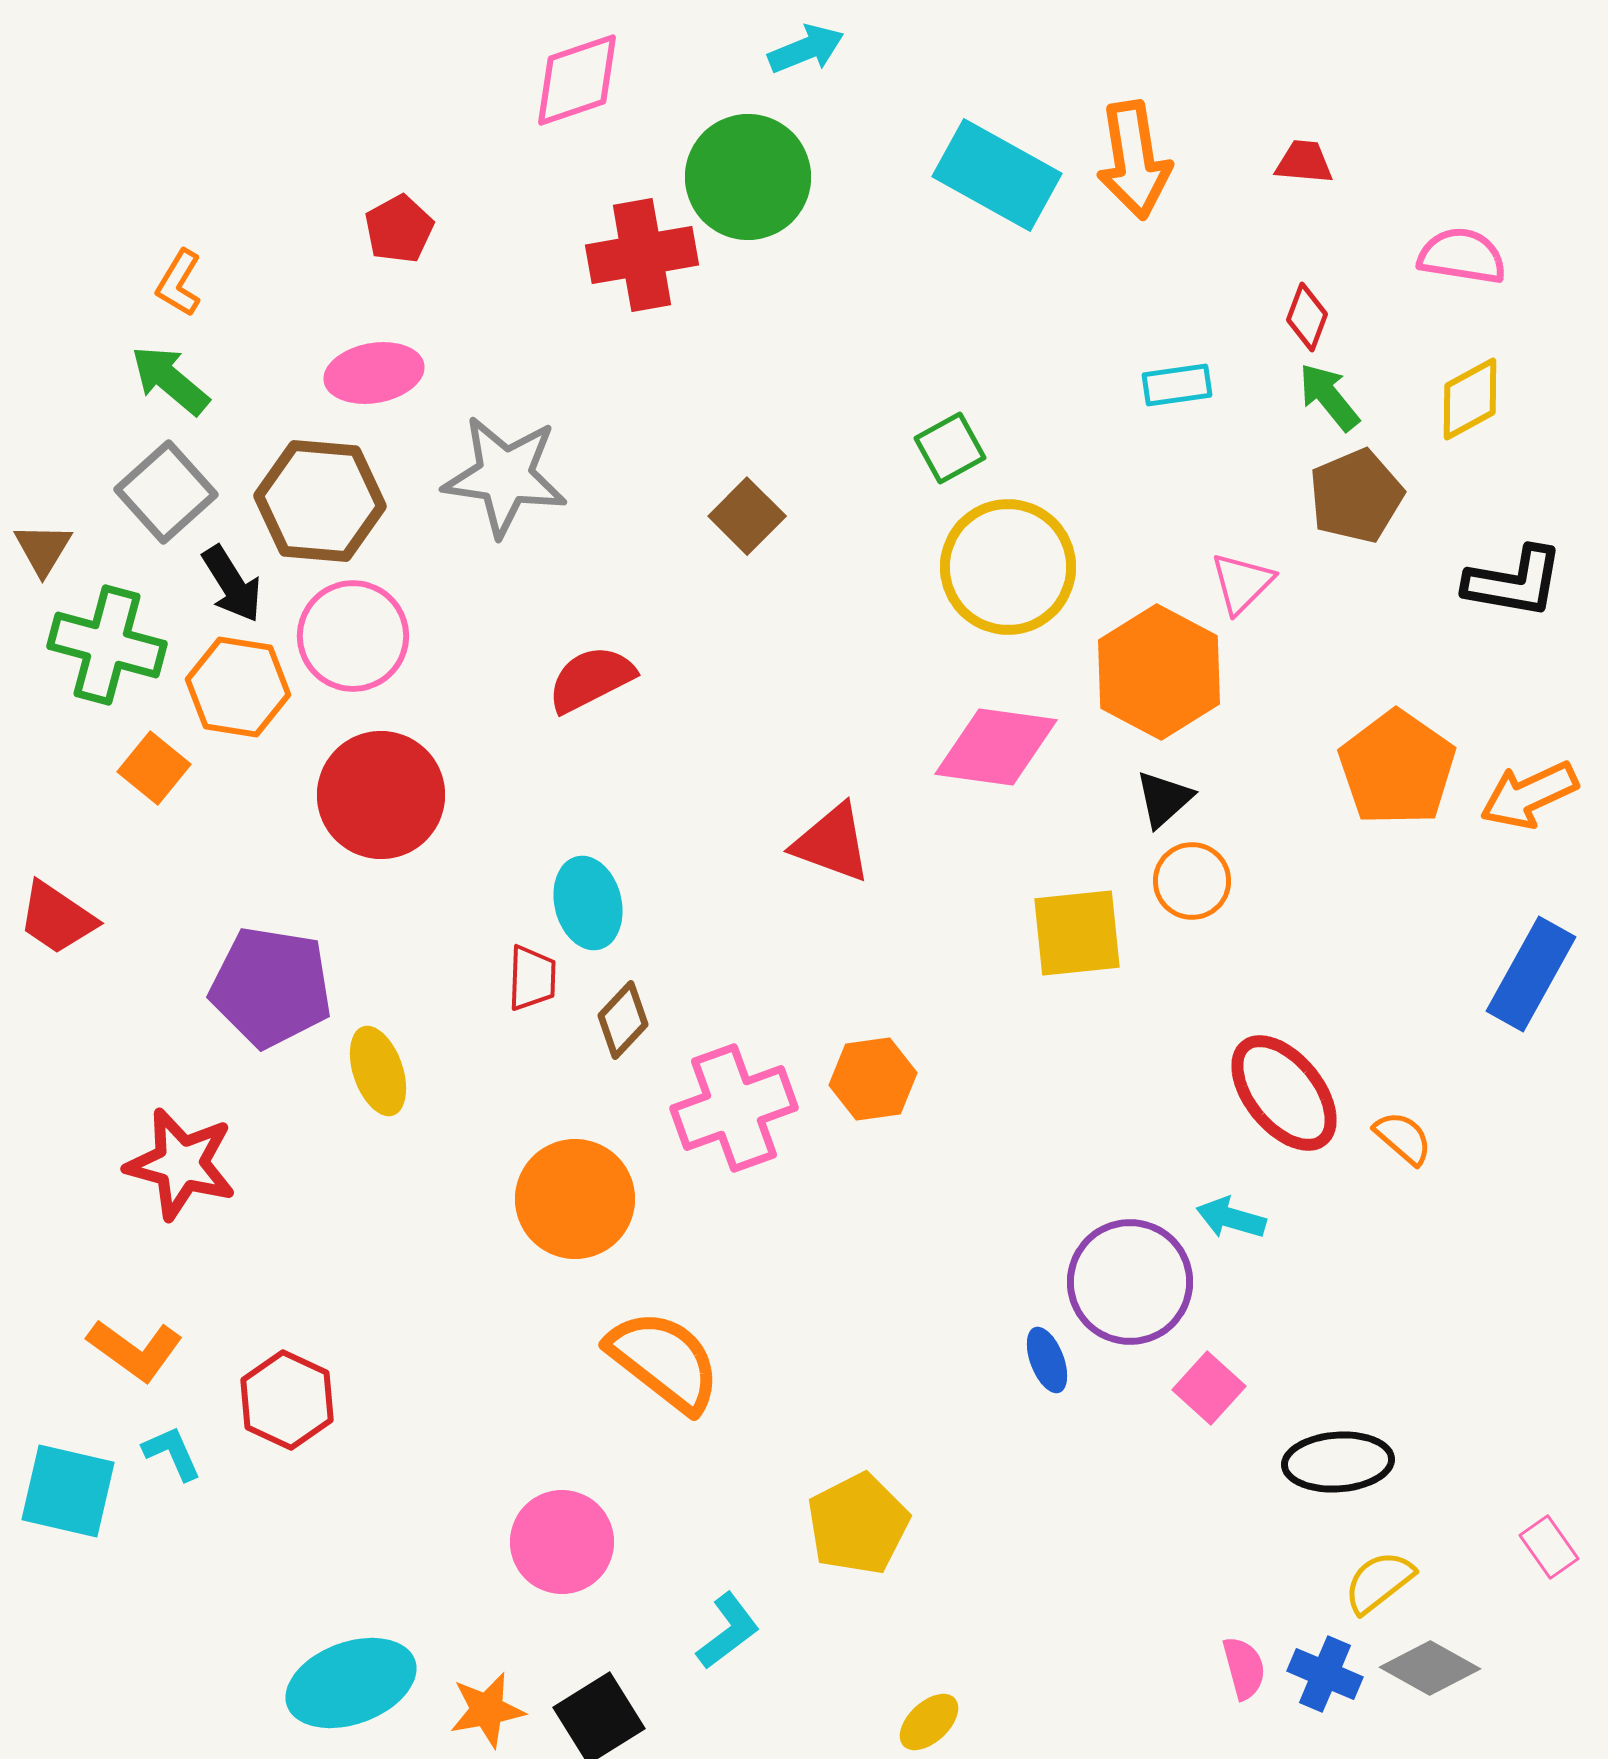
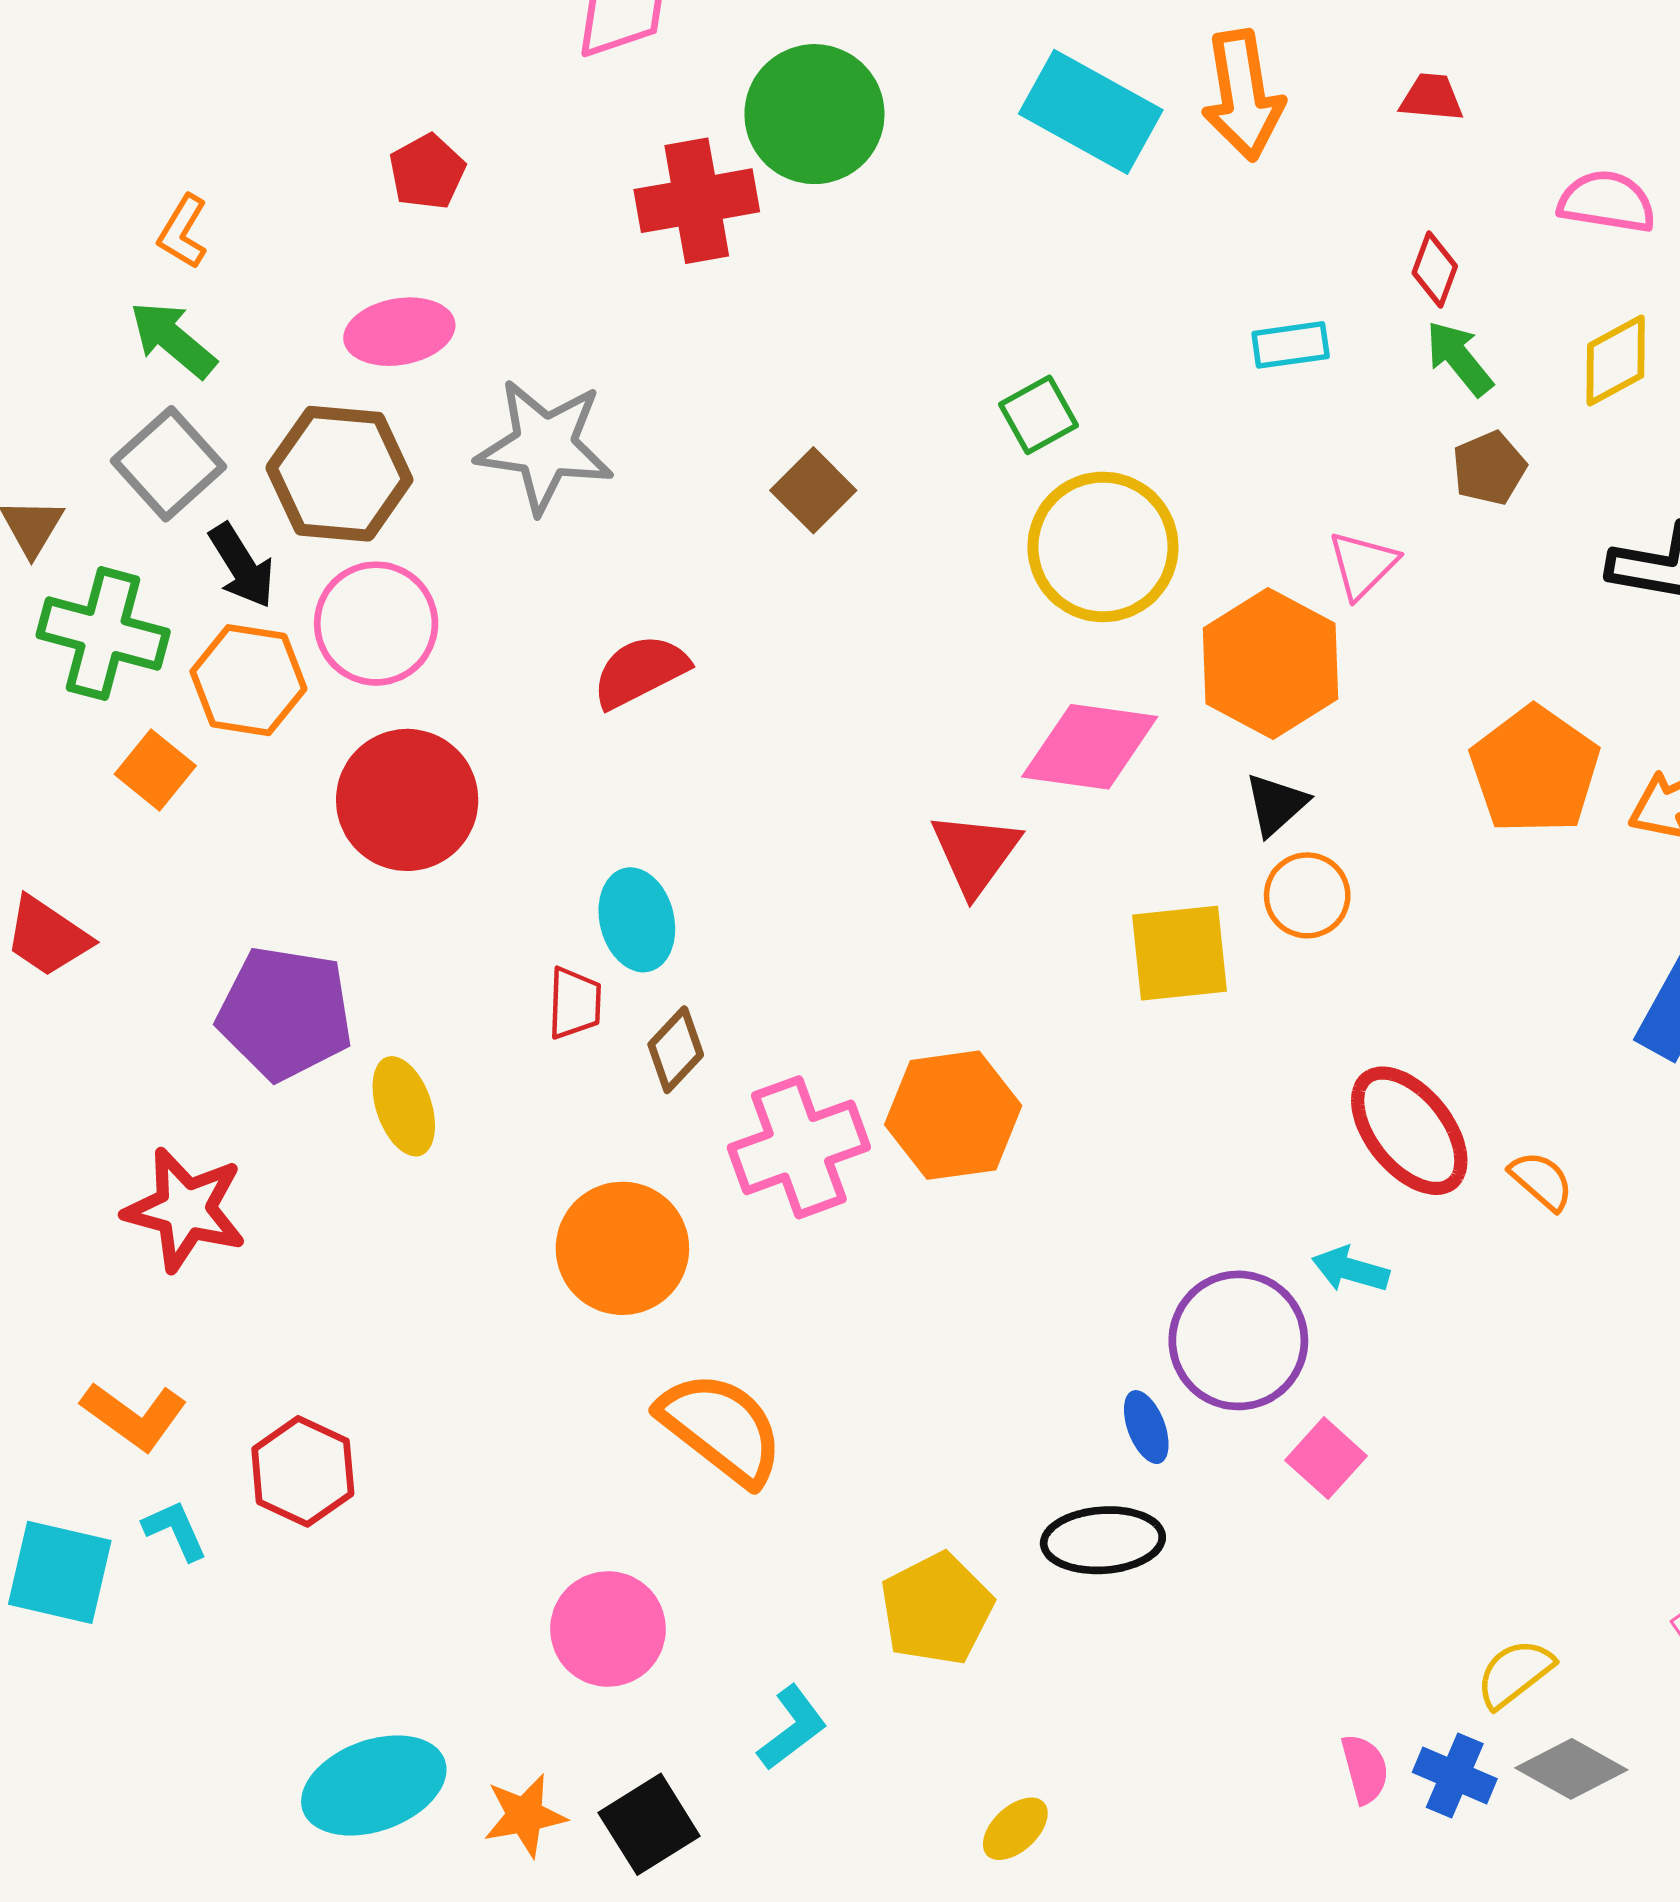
brown pentagon: (1356, 496) -> (1489, 468), size x0.7
red triangle: (832, 843) -> (975, 853), moved, turned 46
orange hexagon: (873, 1079) -> (953, 1115), size x1.4
black ellipse: (1338, 1462) -> (1103, 1540), moved

